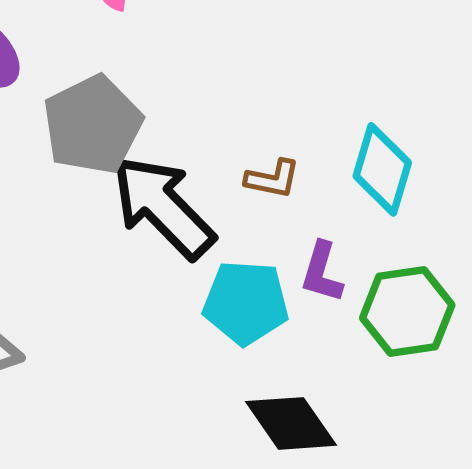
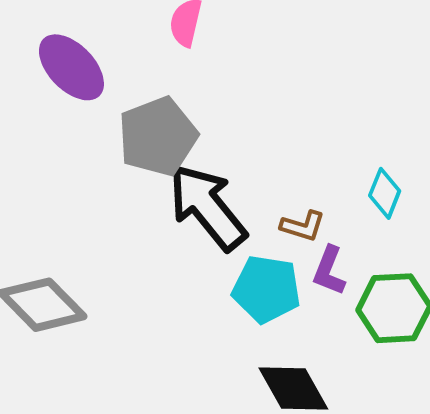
cyan diamond: (382, 169) -> (385, 193), size x0.7
brown L-shape: (272, 179) -> (303, 226), moved

